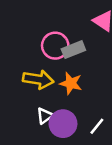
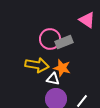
white triangle: (45, 116) -> (53, 79), moved, turned 48

